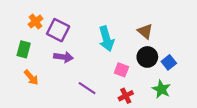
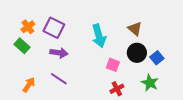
orange cross: (35, 22) -> (28, 27), moved
green rectangle: (24, 49) -> (22, 46), turned -63
orange arrow: (31, 77) -> (29, 85), moved, turned -105
purple line: (87, 88) -> (59, 79), moved

